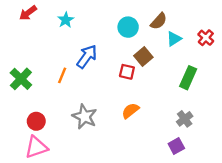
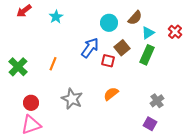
blue arrow: (87, 57) -> (90, 48), moved
green rectangle: (188, 78) -> (147, 55), moved
purple square: (176, 146) -> (150, 124), turned -32

